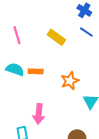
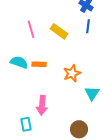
blue line: (86, 32) -> (88, 26), turned 64
pink line: (17, 35) -> (31, 29), moved

